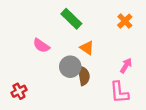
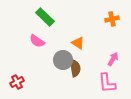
green rectangle: (71, 19) -> (45, 17), moved
orange cross: (125, 21) -> (112, 19), turned 32

